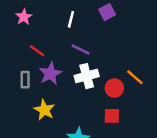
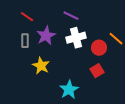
red line: (37, 51) -> (27, 17), moved
red square: (112, 116) -> (97, 71), turned -32

